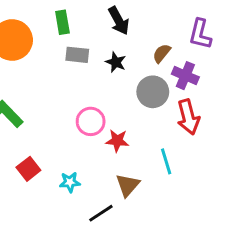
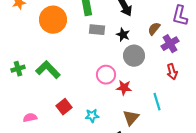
purple cross: (185, 76) -> (170, 44), turned 36
gray circle: (153, 92) -> (134, 56), moved
red arrow: (188, 117) -> (172, 72), size x0.7

